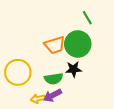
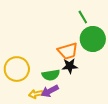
green circle: (78, 44) -> (93, 39), moved
orange trapezoid: (55, 45) -> (68, 51), moved

